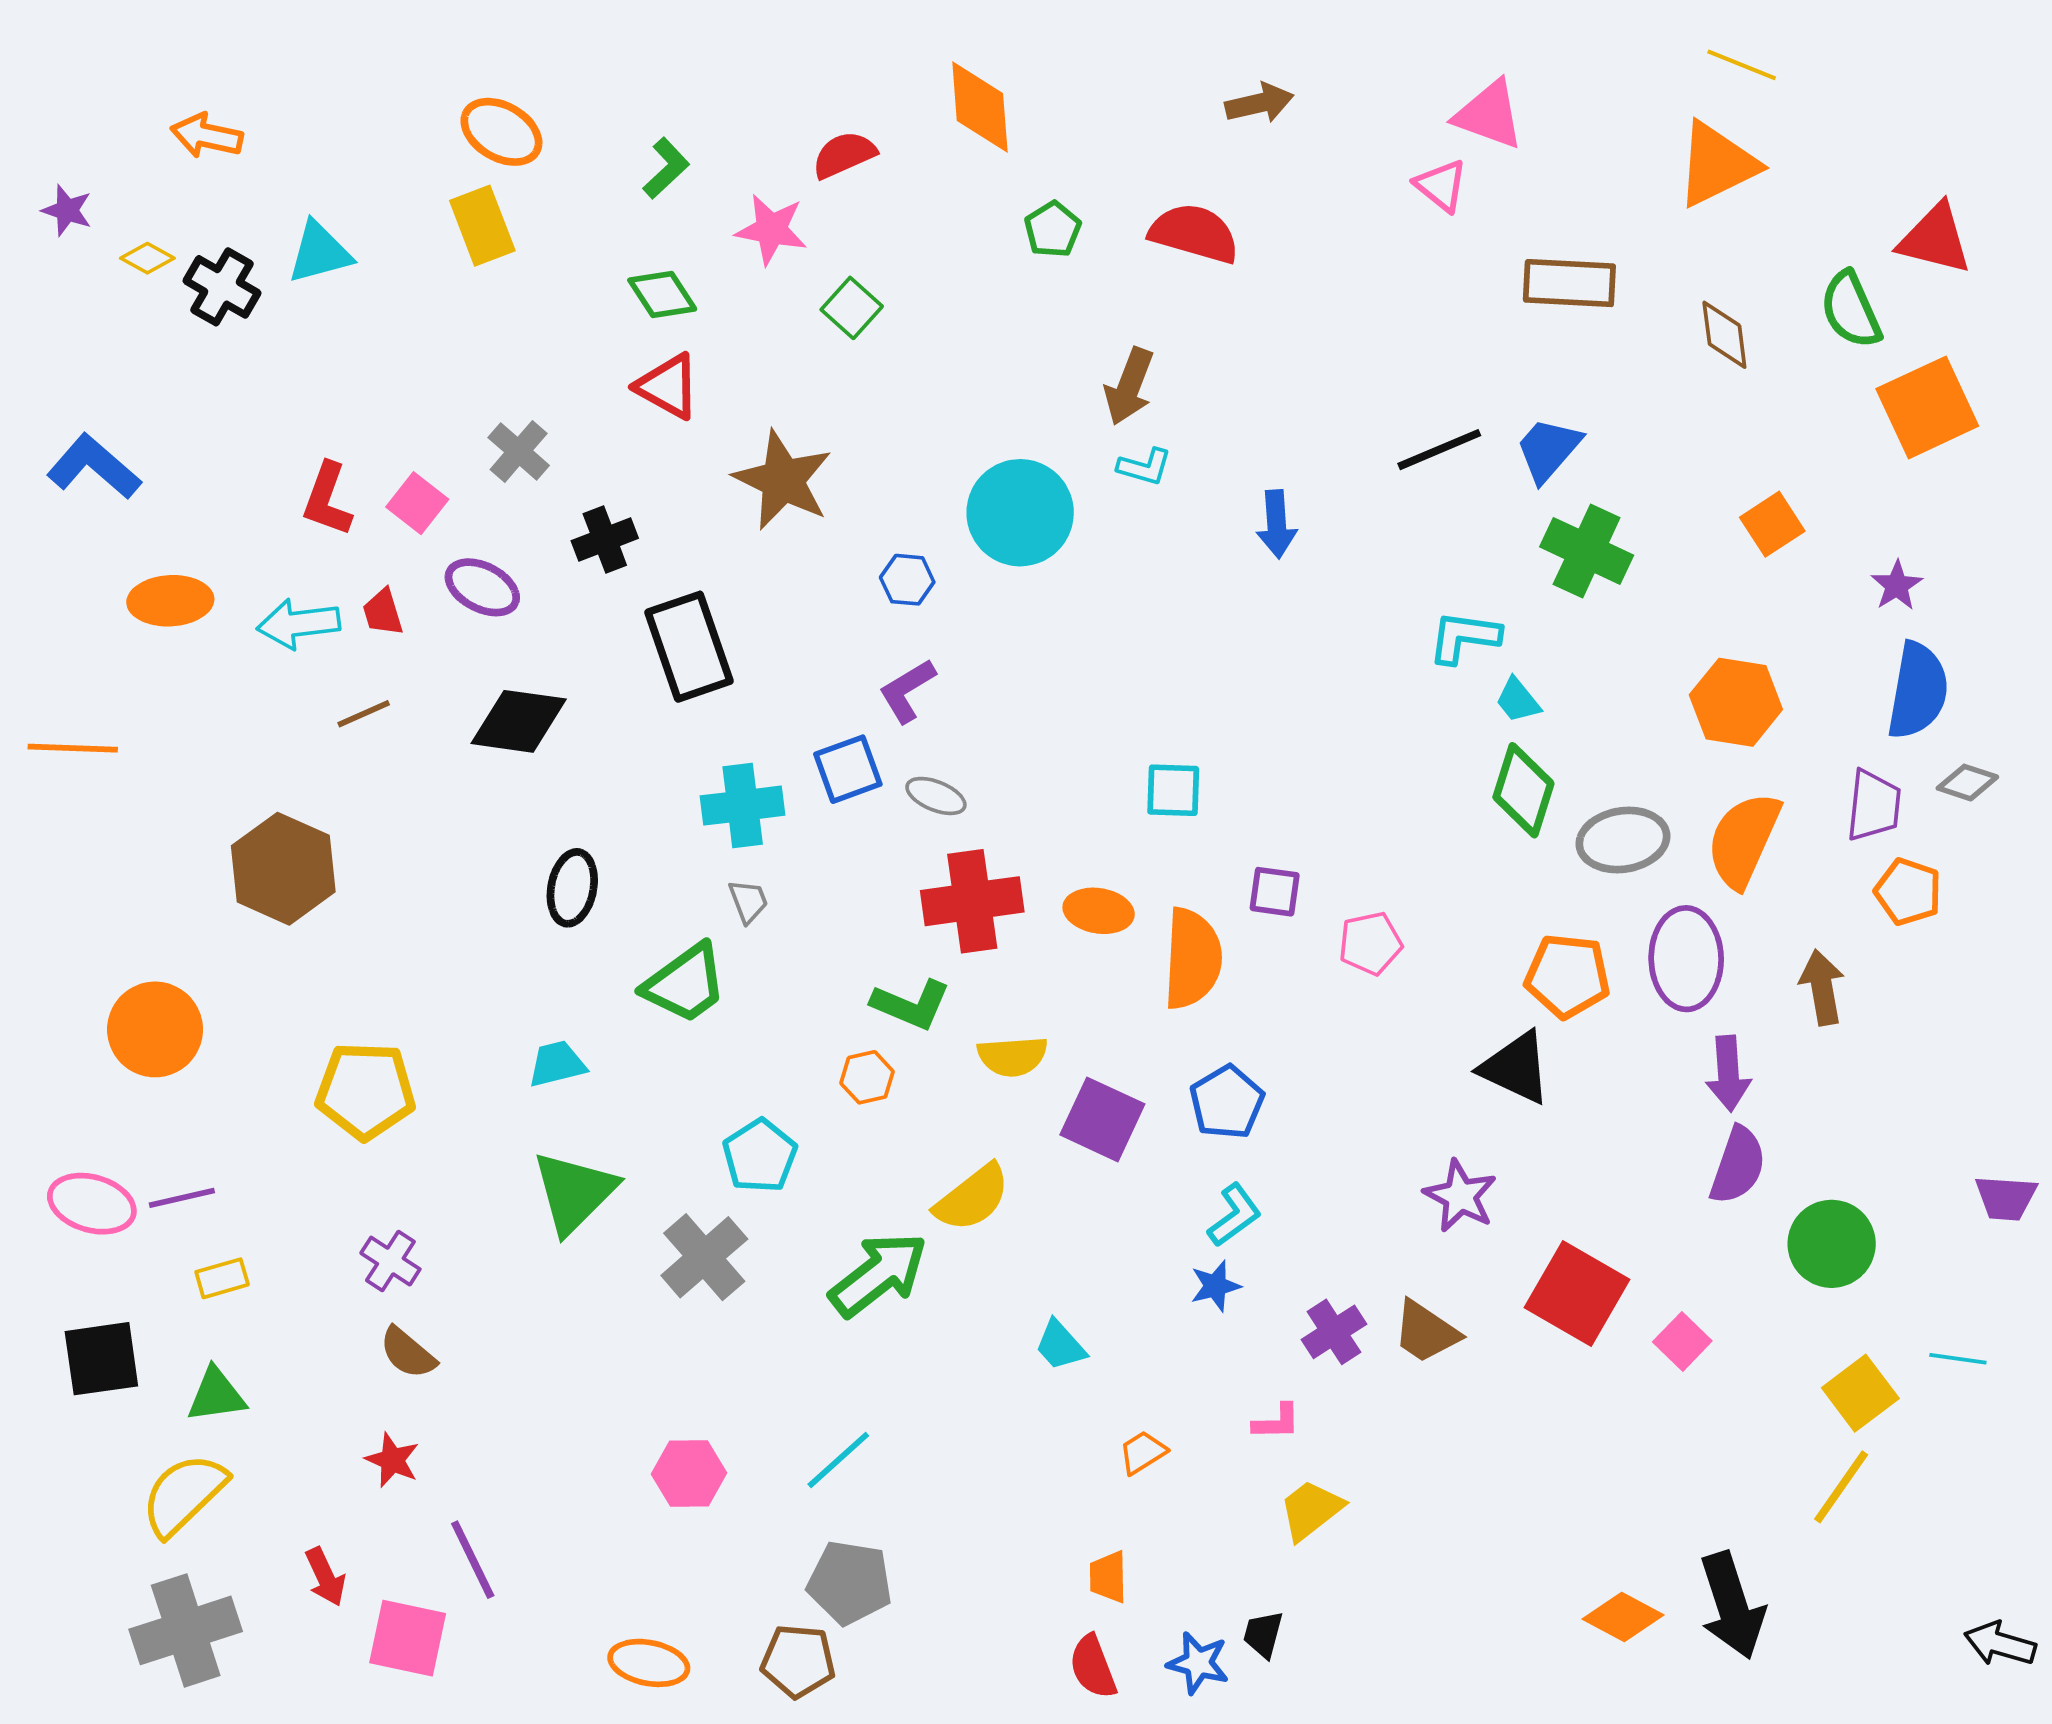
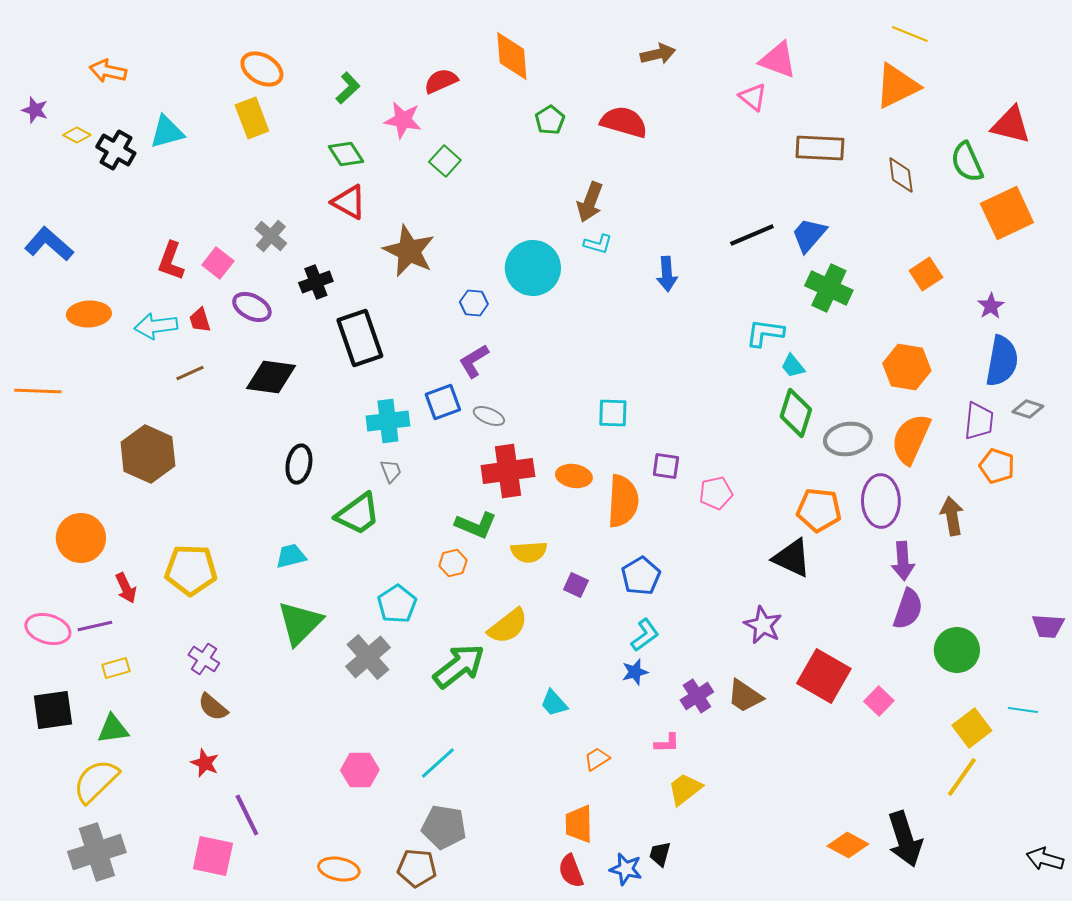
purple square: (1102, 1119) -> (576, 585), size x0.6
red arrow: (325, 1577) -> (126, 588), moved
orange trapezoid: (1108, 1577) -> (579, 824), size x1.4

